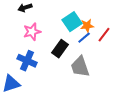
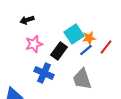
black rectangle: (60, 49) -> (59, 51), moved
blue cross: (27, 61) -> (44, 73), moved

